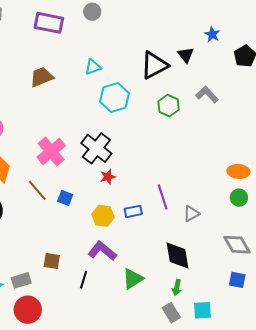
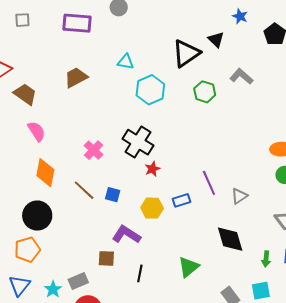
cyan triangle: (93, 67) -> (126, 62), turned 36
pink cross: (51, 151) -> (94, 150), size x0.7
purple L-shape: (102, 251) -> (126, 235), moved
green arrow: (177, 288) -> (266, 259), moved

